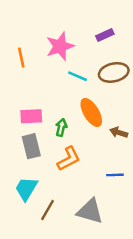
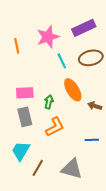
purple rectangle: (105, 35) -> (84, 28), size x1.6
cyan line: (77, 76) -> (62, 61), turned 42

